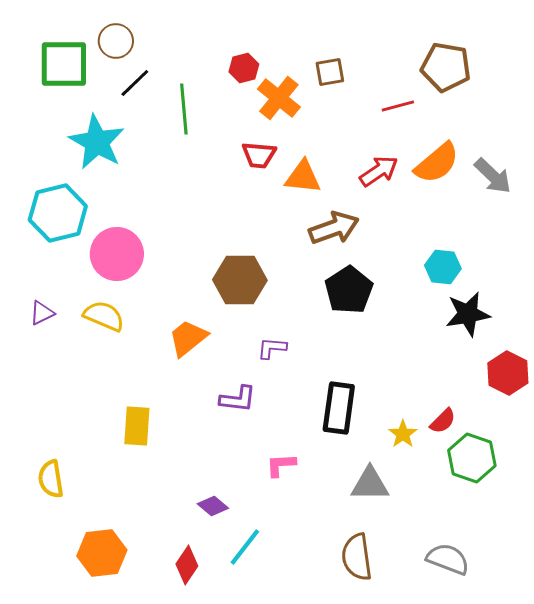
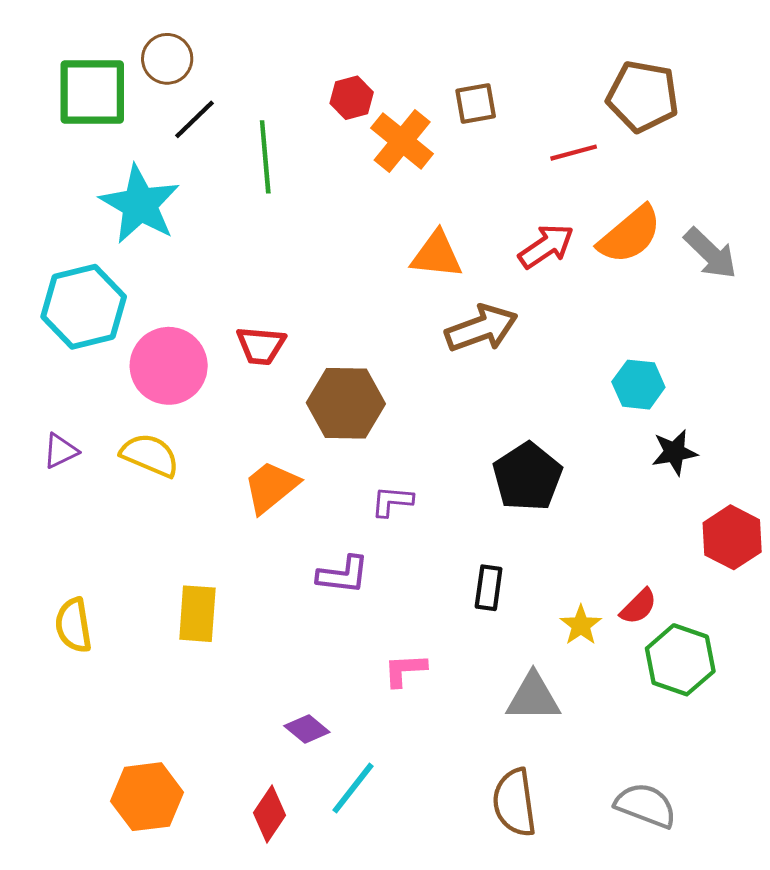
red trapezoid: (259, 155) -> (261, 346), moved
black pentagon: (349, 290) -> (527, 477), moved
black star: (468, 314) -> (674, 452), size x0.7
black rectangle: (339, 408) -> (489, 588), size x0.6
yellow semicircle: (51, 479) -> (73, 625), moved

